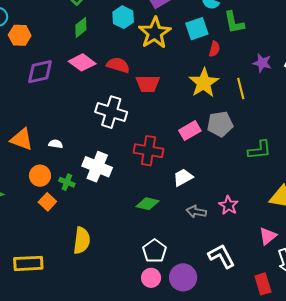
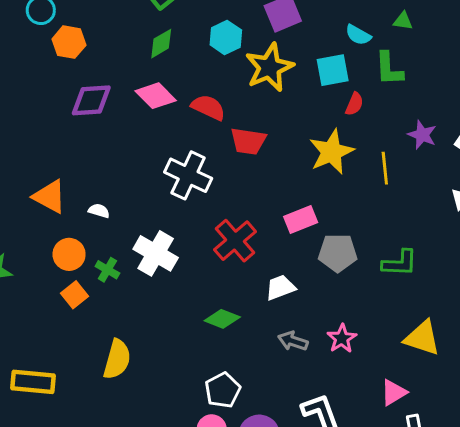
gray pentagon: (220, 124) -> (338, 253), moved
red cross: (148, 151) -> (235, 241), turned 32

